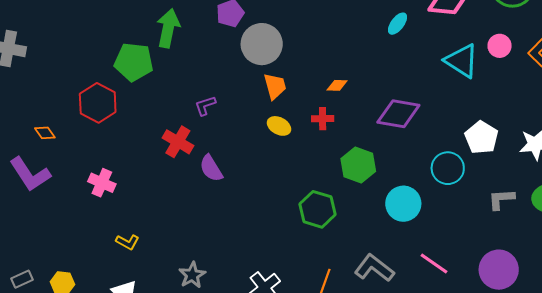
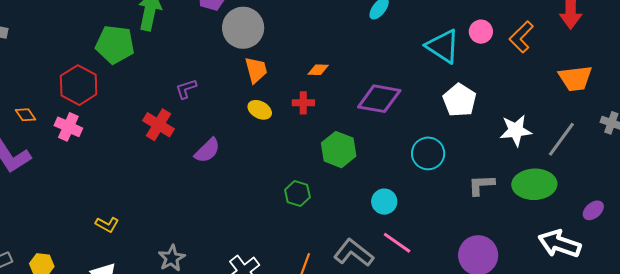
white pentagon: (481, 137) -> (460, 100), moved
purple semicircle: (211, 168) -> (207, 150), moved, turned -104
pink cross: (102, 183) -> (68, 127), moved
cyan circle: (403, 204) -> (384, 202), moved, size x0.7
green hexagon: (318, 209) -> (297, 193), size x0.7
pink line: (434, 263) -> (397, 243), moved

